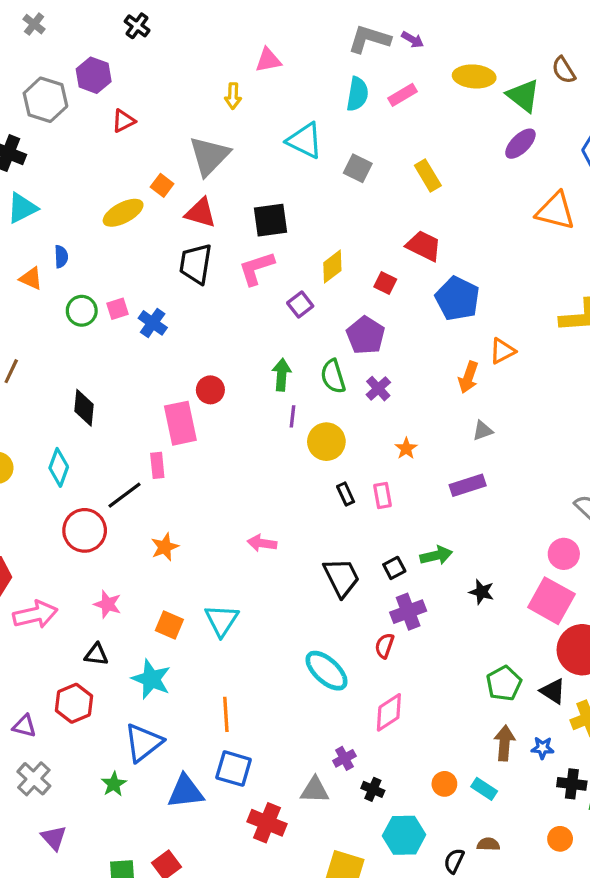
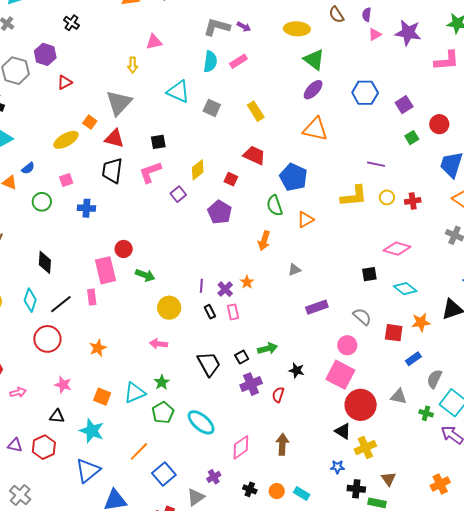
brown semicircle: (564, 70) -> (337, 15), moved
yellow ellipse: (474, 76) -> (297, 29), moved
orange triangle: (556, 211) -> (315, 129), moved
black square: (271, 220) -> (158, 142), size x0.7
blue semicircle: (61, 257) -> (28, 168), turned 56
blue pentagon: (457, 299) -> (293, 177), moved
pink square: (117, 309) -> (66, 180), moved
blue cross: (153, 323) -> (86, 208), turned -30
green arrow: (282, 375) -> (145, 275), moved, turned 108
green semicircle: (333, 376) -> (275, 205), moved
orange arrow: (468, 377) -> (264, 241), moved
purple cross: (378, 389) -> (225, 289), moved
purple line: (293, 416) -> (201, 286), moved
yellow circle: (326, 442) -> (169, 308), moved
purple rectangle: (468, 485) -> (317, 307), moved
black line: (125, 495) -> (61, 304), moved
pink arrow: (35, 614) -> (18, 392), size x0.6
cyan triangle: (222, 620) -> (135, 393), turned 35
red semicircle: (384, 646) -> (278, 395), moved
green pentagon: (504, 683) -> (163, 413), moved
orange line: (226, 714) -> (139, 451), turned 50
purple triangle: (24, 726) -> (15, 445), moved
brown arrow: (504, 743) -> (282, 444), moved
blue square: (234, 769) -> (164, 474), moved, turned 35
green star: (114, 784) -> (162, 382), moved
black cross: (373, 789) -> (250, 489), moved
gray triangle: (315, 790) -> (196, 497), turned -36

